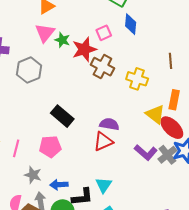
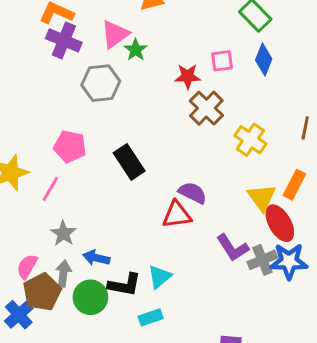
pink triangle: (45, 33) -> (115, 34), moved
green star: (62, 40) -> (136, 50), moved
red star: (84, 49) -> (188, 76), size x0.7
pink pentagon: (50, 147) -> (70, 147), moved

